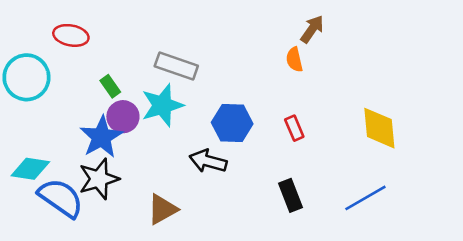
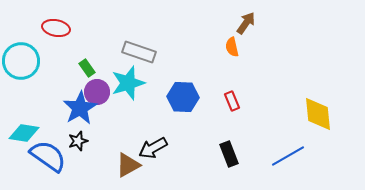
yellow diamond: (379, 128) -> (318, 114), moved
black arrow: (208, 161) -> (153, 148), moved, turned -44
black star: (99, 179) -> (78, 141), size x0.6

